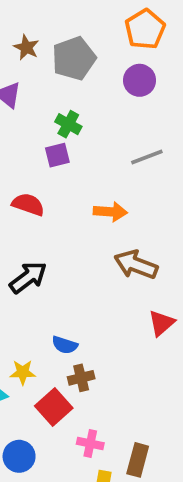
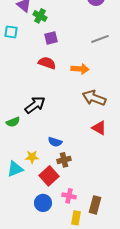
green cross: (68, 124) -> (40, 16), moved
red semicircle: (28, 204) -> (47, 63), moved
red triangle: (161, 323) -> (99, 128), moved, turned -49
blue circle: (19, 456) -> (43, 203), moved

